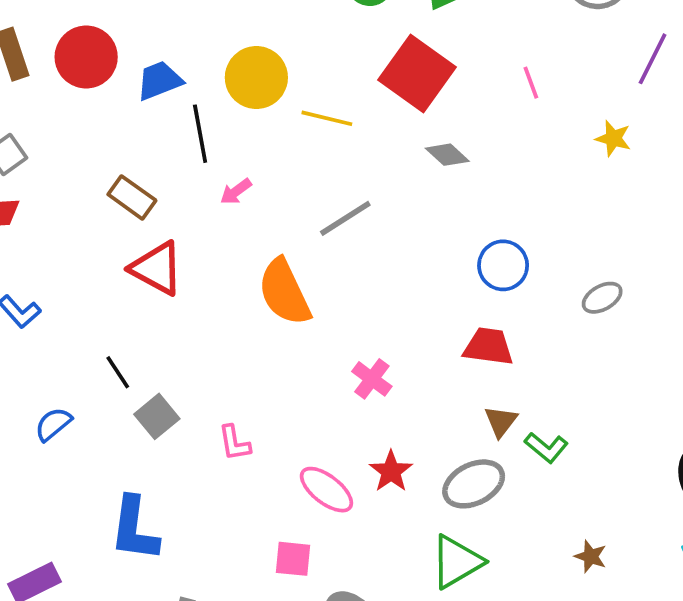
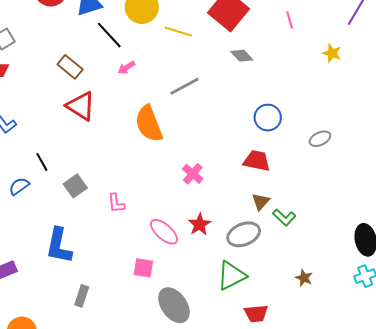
black line: (200, 134) -> (109, 35), turned -36
black line: (118, 372) -> (42, 162), moved

